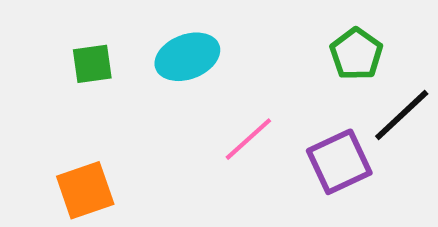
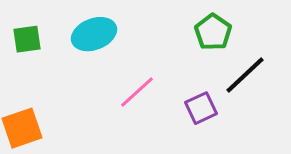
purple square: (339, 162) -> (201, 108), size x0.7

